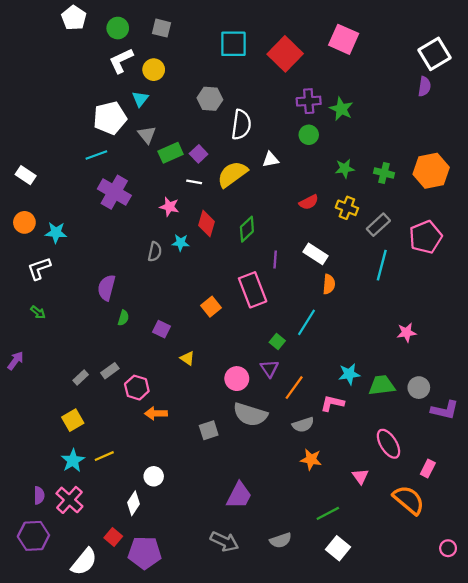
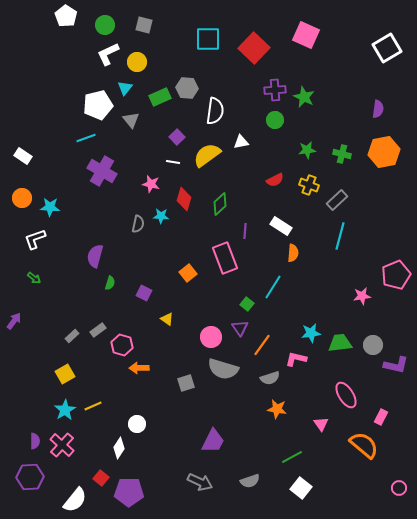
purple semicircle: (424, 86) -> (378, 109), moved
green rectangle: (171, 153) -> (160, 97), moved
pink pentagon: (426, 237) -> (396, 275), moved

